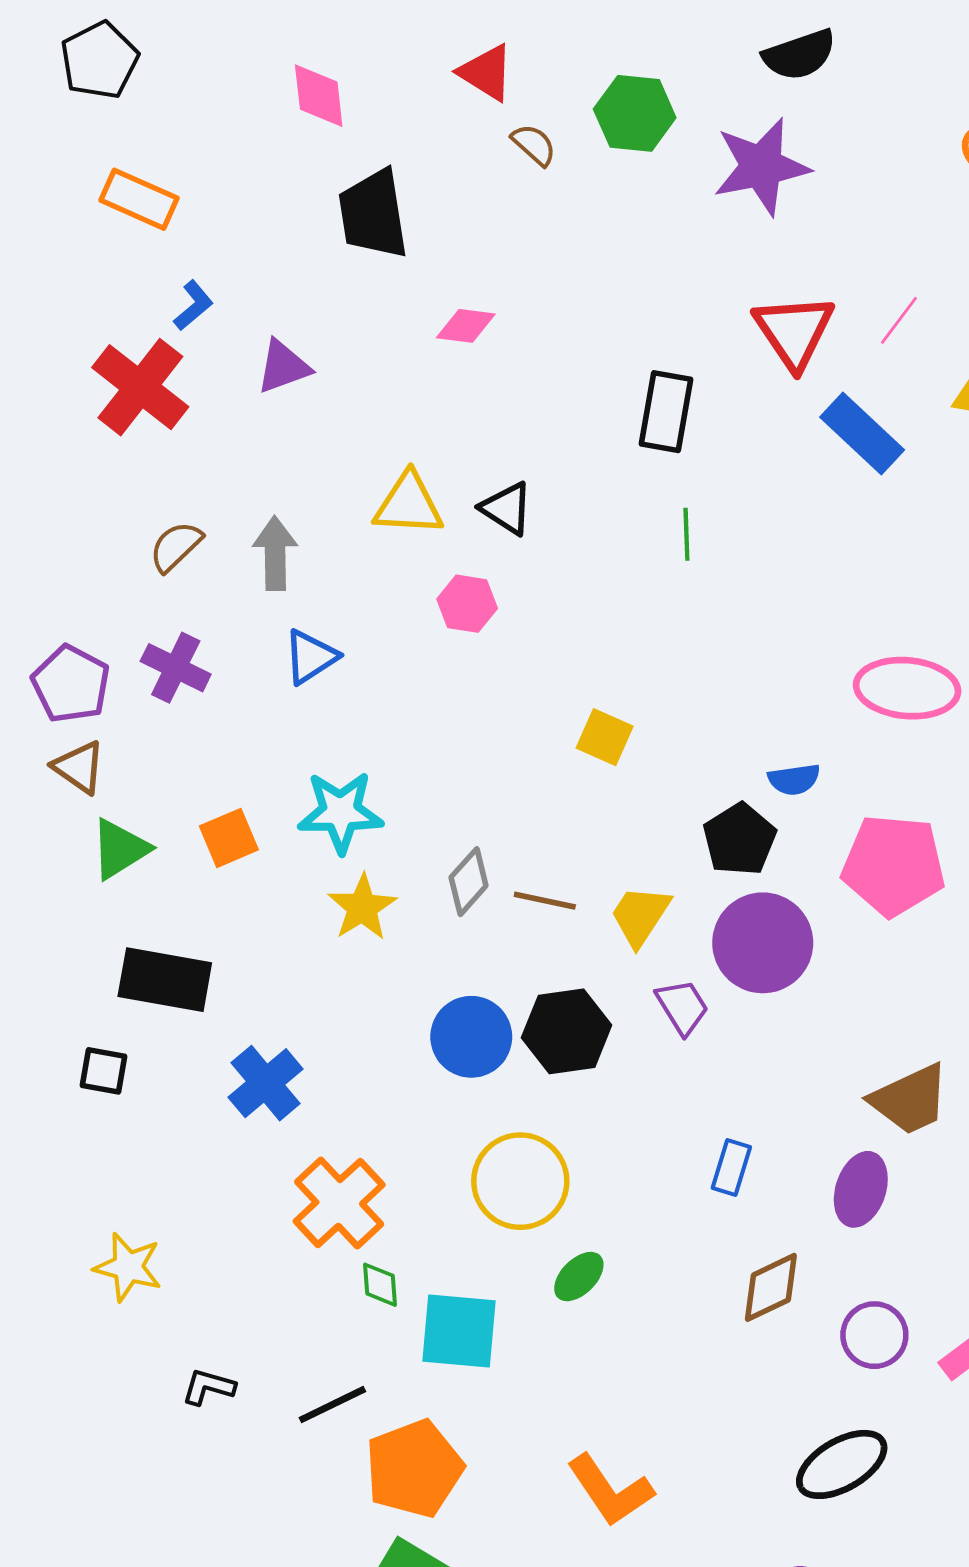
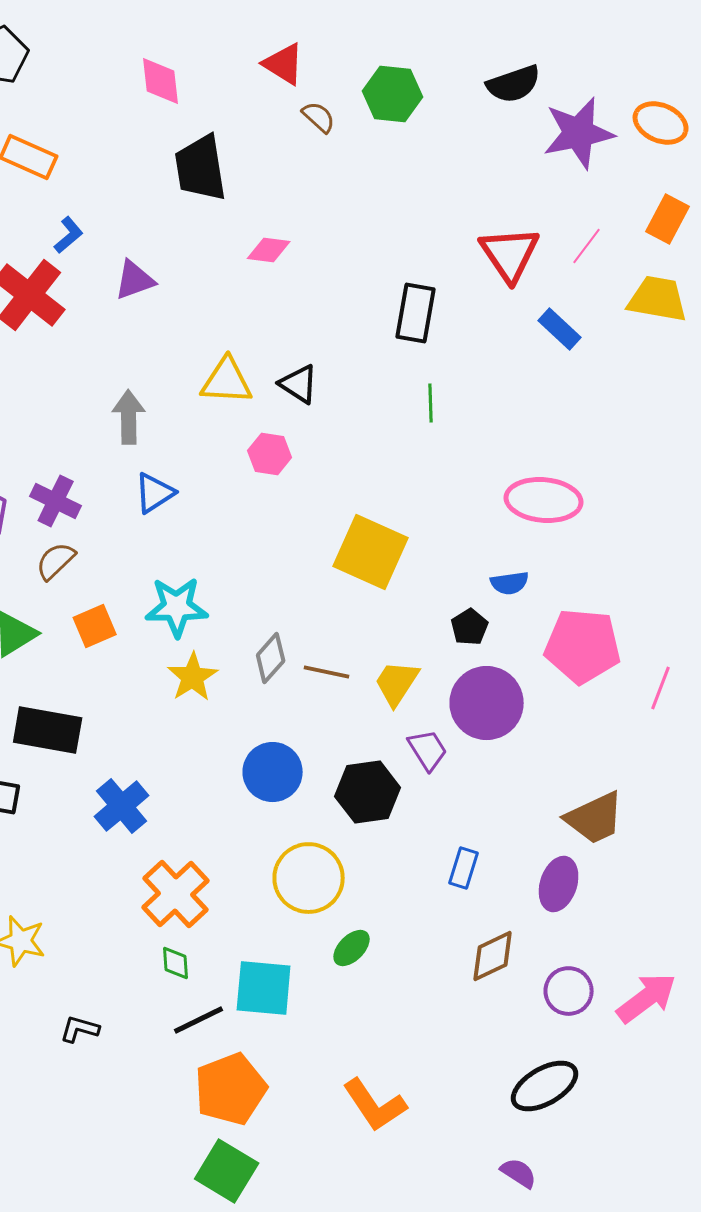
black semicircle: (799, 55) -> (514, 84), moved
purple star: (761, 167) -> (579, 133), moved
blue rectangle: (862, 433) -> (560, 329), size x0.7
brown semicircle: (176, 546) -> (56, 561), moved
pink ellipse: (907, 688) -> (544, 500), moved
yellow square: (605, 737) -> (371, 552), size x1.8
black pentagon: (740, 839) -> (470, 627), size x0.7
black hexagon: (567, 1031) -> (368, 792), moved
green diamond: (380, 1285) -> (176, 963), moved
black line: (332, 1405) -> (199, 1020), moved

